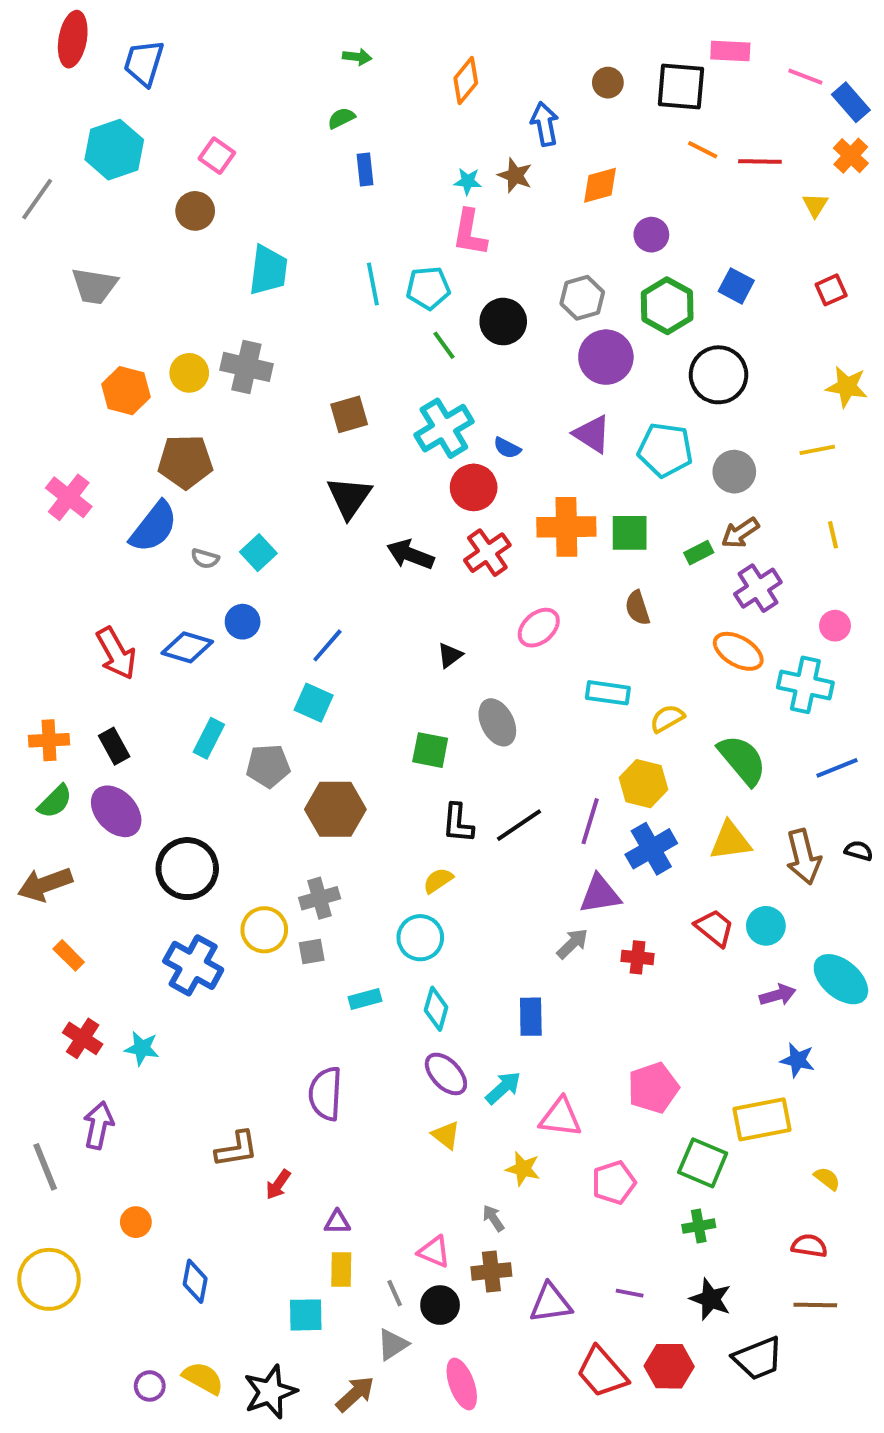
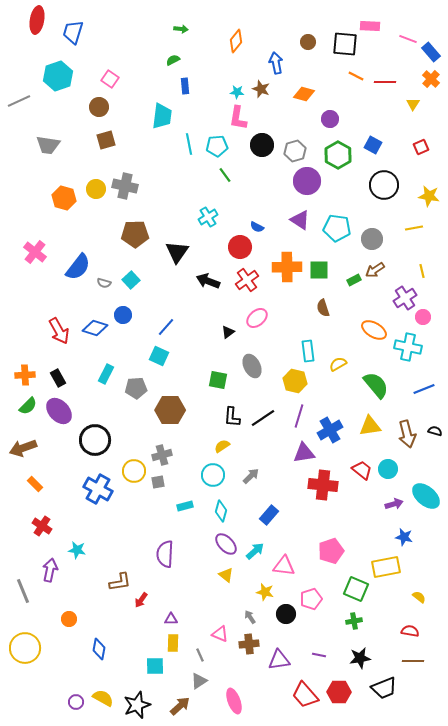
orange diamond: (600, 185) -> (304, 94), turned 30
gray line: (37, 199) -> (19, 101), turned 30
cyan trapezoid: (268, 270) -> (162, 116), moved
black circle: (503, 322) -> (262, 145), moved
black circle: (718, 375) -> (384, 185), moved
brown square: (349, 414) -> (106, 140), moved
cyan cross: (444, 428) -> (208, 217), moved, size x0.7
brown pentagon: (185, 462) -> (135, 234), moved
purple cross: (758, 588) -> (405, 298), moved
pink ellipse: (539, 628) -> (257, 318), moved
cyan rectangle: (608, 693) -> (308, 351), turned 75
yellow hexagon: (643, 784) -> (295, 381), moved
gray arrow: (572, 944) -> (251, 476), moved
red cross: (638, 957) -> (323, 485), size x1.8
blue rectangle: (531, 1017) -> (269, 515), turned 42
cyan star: (142, 1048) -> (77, 550), moved
black star: (711, 1299) -> (360, 658), turned -30
black circle: (440, 1305) -> (286, 614), moved

